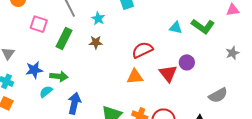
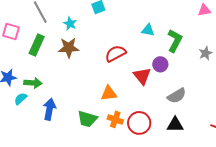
green L-shape: (203, 26) -> (175, 41), moved, turned -95
brown star: (96, 42) -> (69, 48), size x1.5
orange triangle: (135, 77) -> (109, 93), moved
gray semicircle: (218, 95) -> (177, 96), moved

